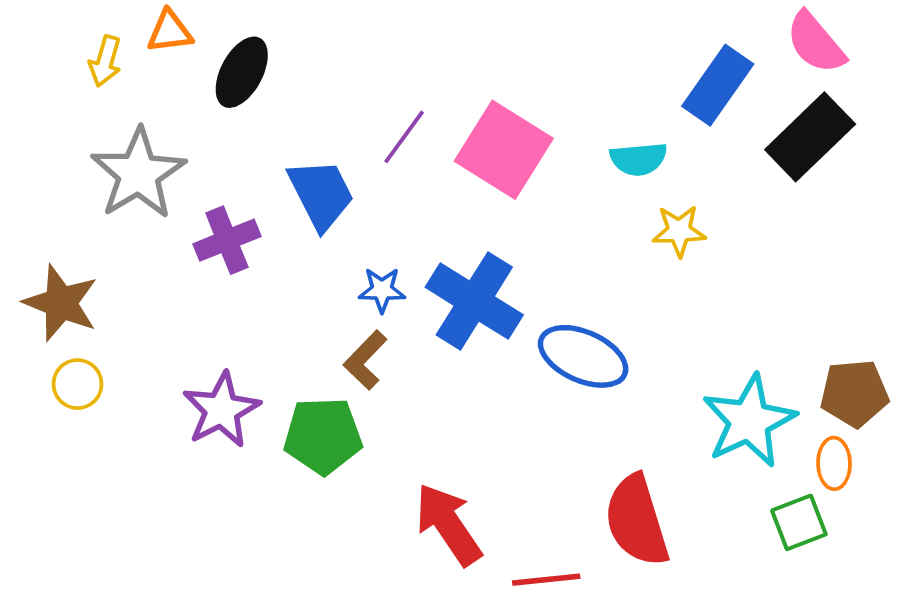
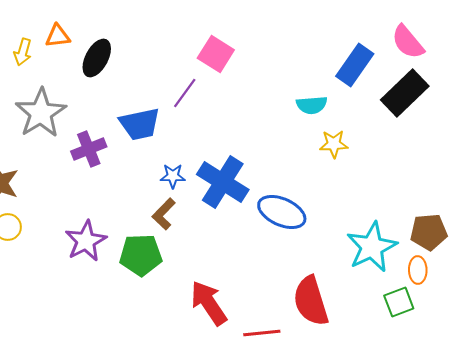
pink square: (504, 150) -> (216, 54), moved, size x0.7
blue trapezoid: (321, 194) -> (140, 124), turned 105

